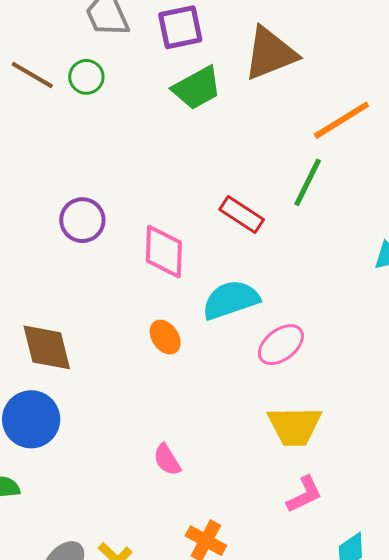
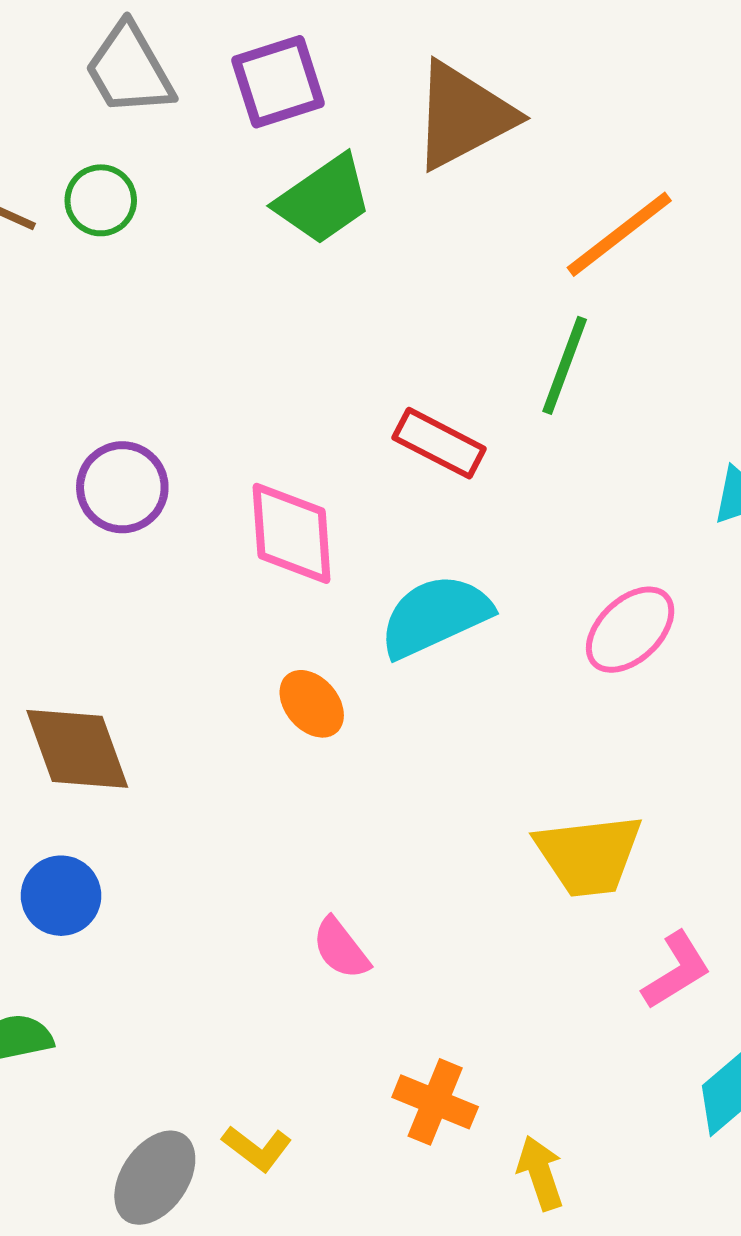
pink ellipse: (281, 345) -> (630, 630), moved
blue circle: (31, 419) -> (61, 896), size x0.7
pink L-shape: (304, 494) -> (676, 970), moved

